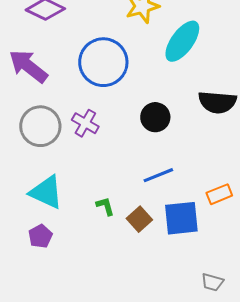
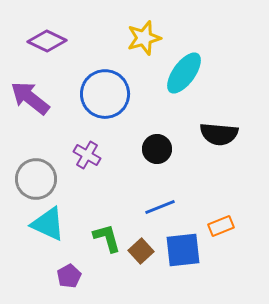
gray circle: (40, 126) -> (36, 179), moved
green L-shape: (105, 206) -> (107, 238), size x1.5
purple pentagon: (40, 236) -> (69, 276), moved

